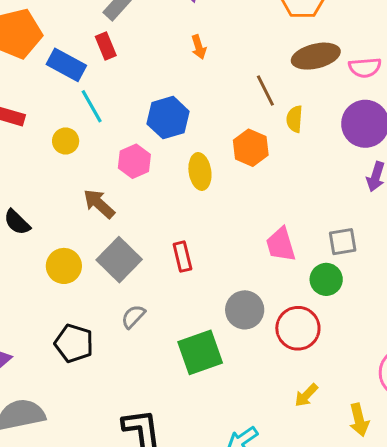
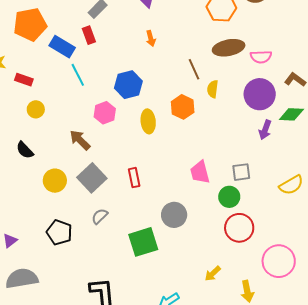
yellow circle: (66, 141) -> (36, 109), moved
red circle: (298, 328) -> (239, 228), moved

